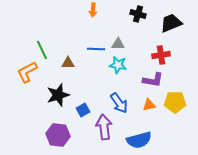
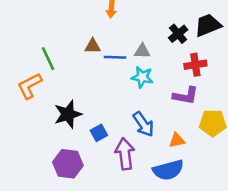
black cross: (138, 14) -> (178, 34), moved, turned 35
brown triangle: (68, 63) -> (93, 46), moved
orange triangle: (149, 105) -> (177, 140), moved

